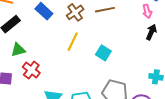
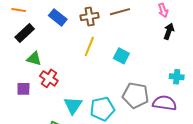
brown cross: (75, 12) -> (90, 17), turned 30
green triangle: (18, 50) -> (34, 59), turned 35

